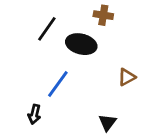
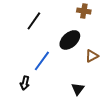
brown cross: (103, 15) -> (84, 11), moved
black ellipse: (81, 44) -> (70, 40), moved, turned -55

